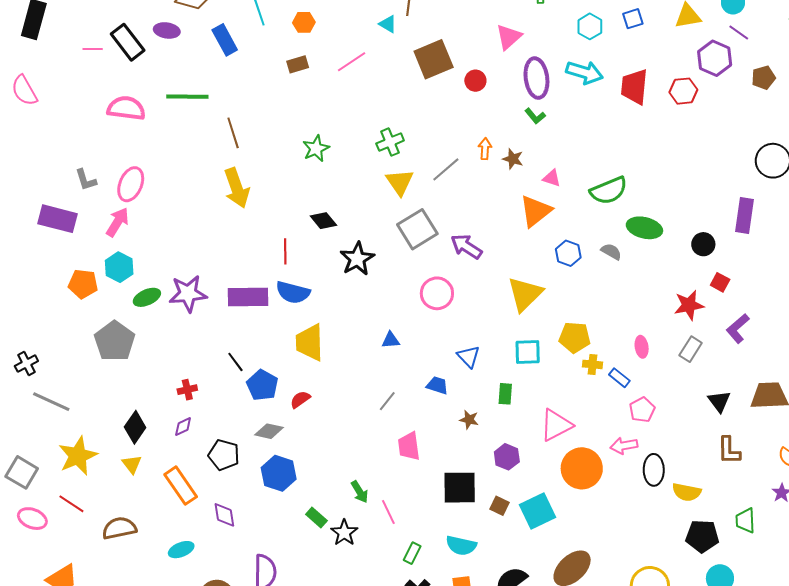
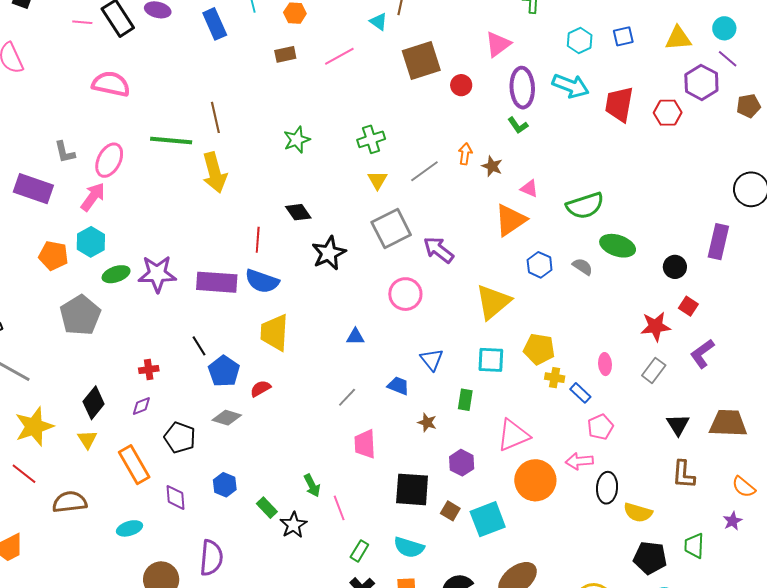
green line: (187, 97) -> (171, 141), moved
yellow triangle: (400, 182) -> (377, 180), size x0.7
blue hexagon: (279, 473) -> (225, 485), moved, size x0.7

